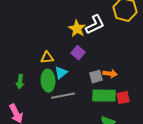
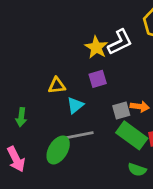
purple square: (78, 53) -> (98, 79), turned 32
green ellipse: (48, 81) -> (58, 150), moved, turned 35
green rectangle: (104, 96) -> (132, 135), turned 35

